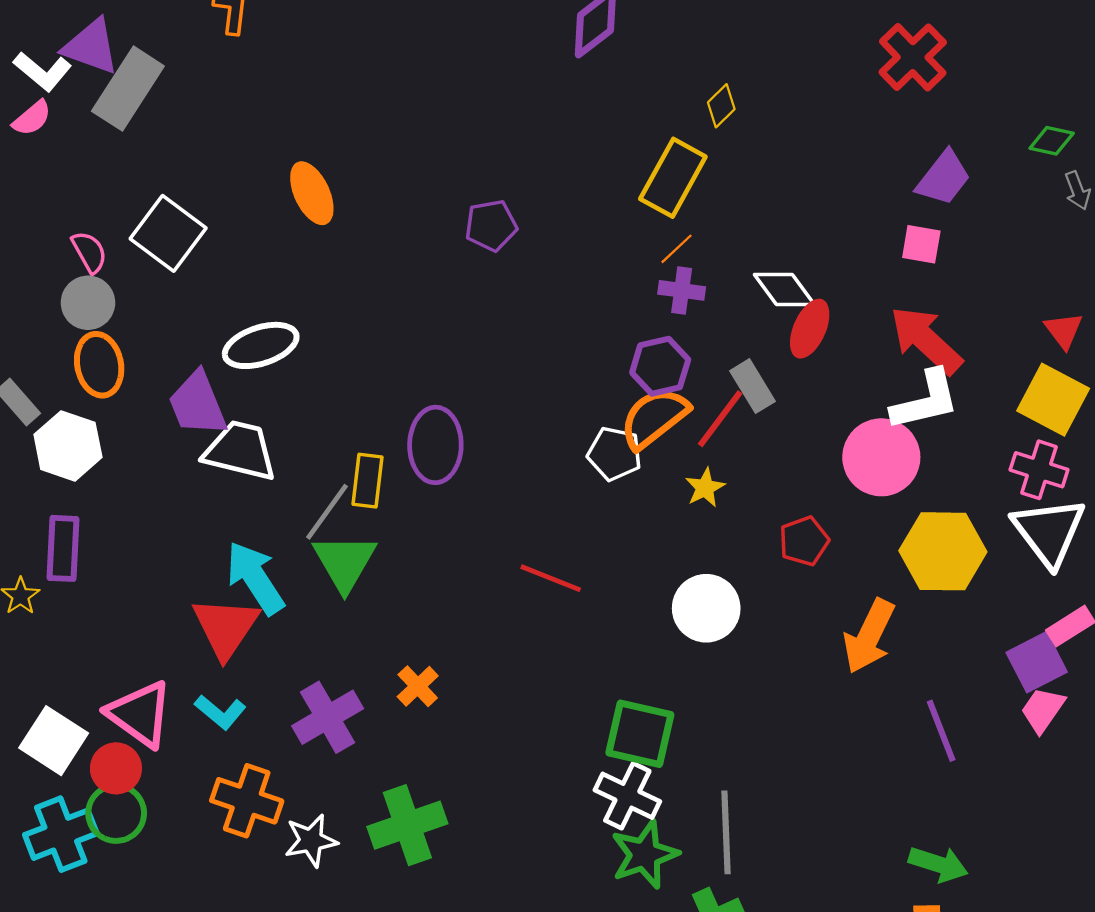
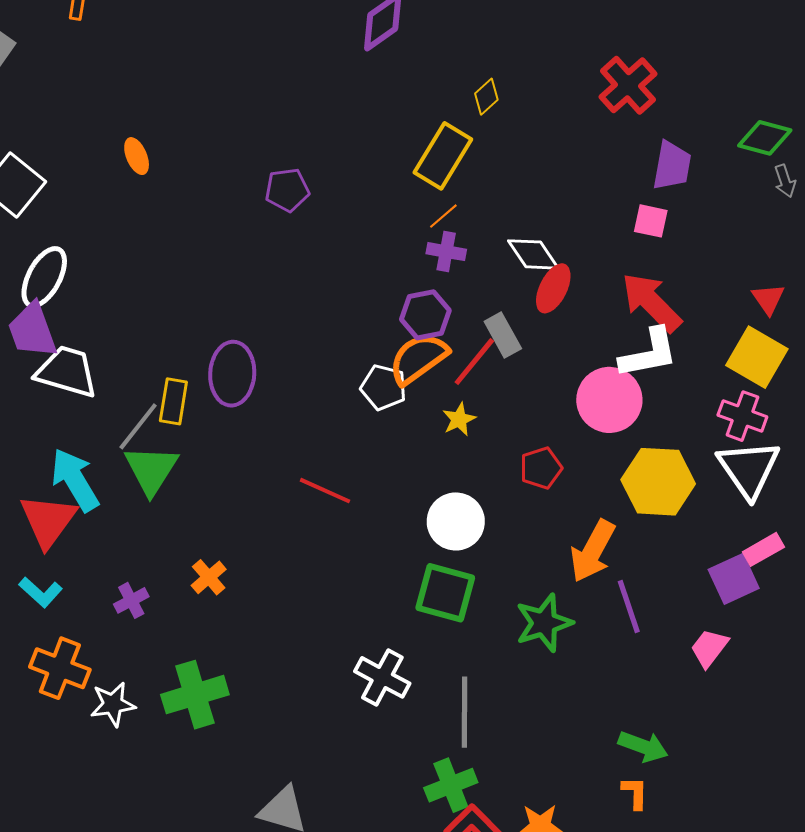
red cross: (913, 57) -> (628, 85), moved
green diamond: (1052, 141) -> (765, 138), size x1.4
purple trapezoid: (943, 178) -> (672, 166), turned -30
orange ellipse: (312, 193) -> (137, 156), size x0.7
white ellipse: (261, 345) -> (44, 277), moved, turned -46
pink trapezoid: (1043, 710) -> (709, 648), moved
purple cross: (328, 717) -> (131, 600), size x0.6
purple line: (941, 731) -> (629, 607), moved
green square: (640, 734) -> (445, 593), moved
green star: (645, 854) -> (544, 623), moved

